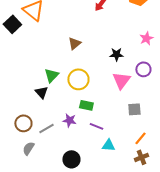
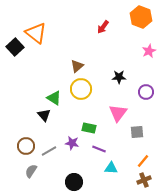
pink star: (146, 38) -> (149, 51), moved
green triangle: (51, 75) -> (54, 98), turned -42
yellow circle: (78, 79) -> (81, 89), moved
pink triangle: (121, 80) -> (118, 113), moved

